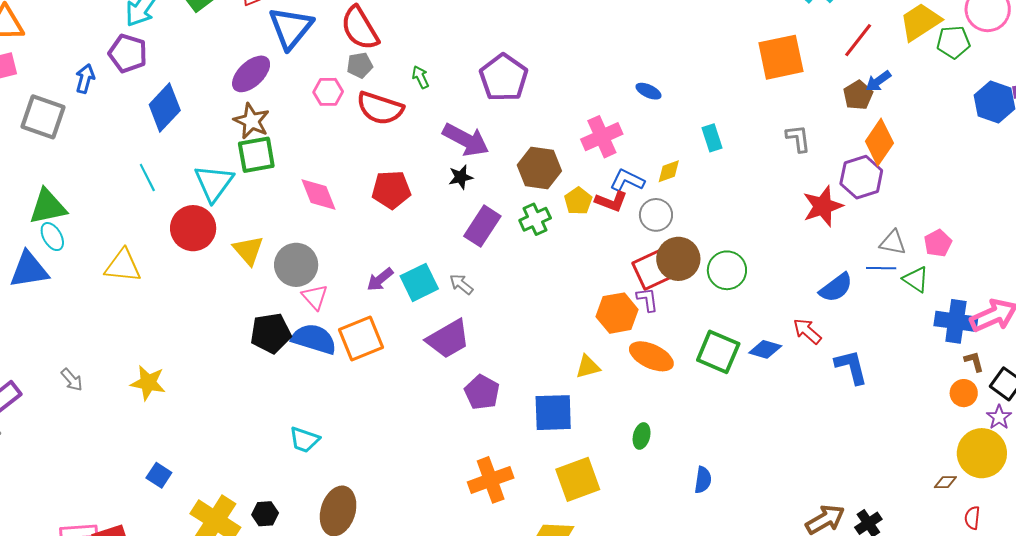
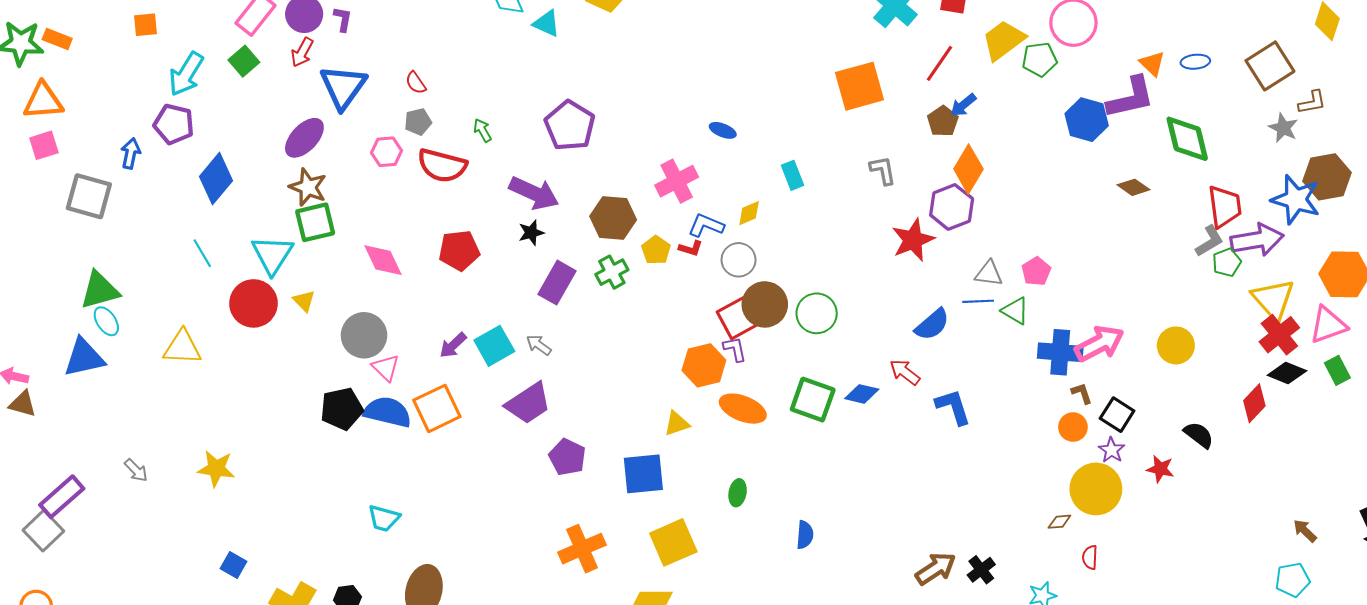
red semicircle: (360, 28) -> (416, 83), size x0.5
red L-shape: (611, 201) -> (691, 248), size x0.7
yellow triangle: (248, 250) -> (304, 301), moved, size x0.7

